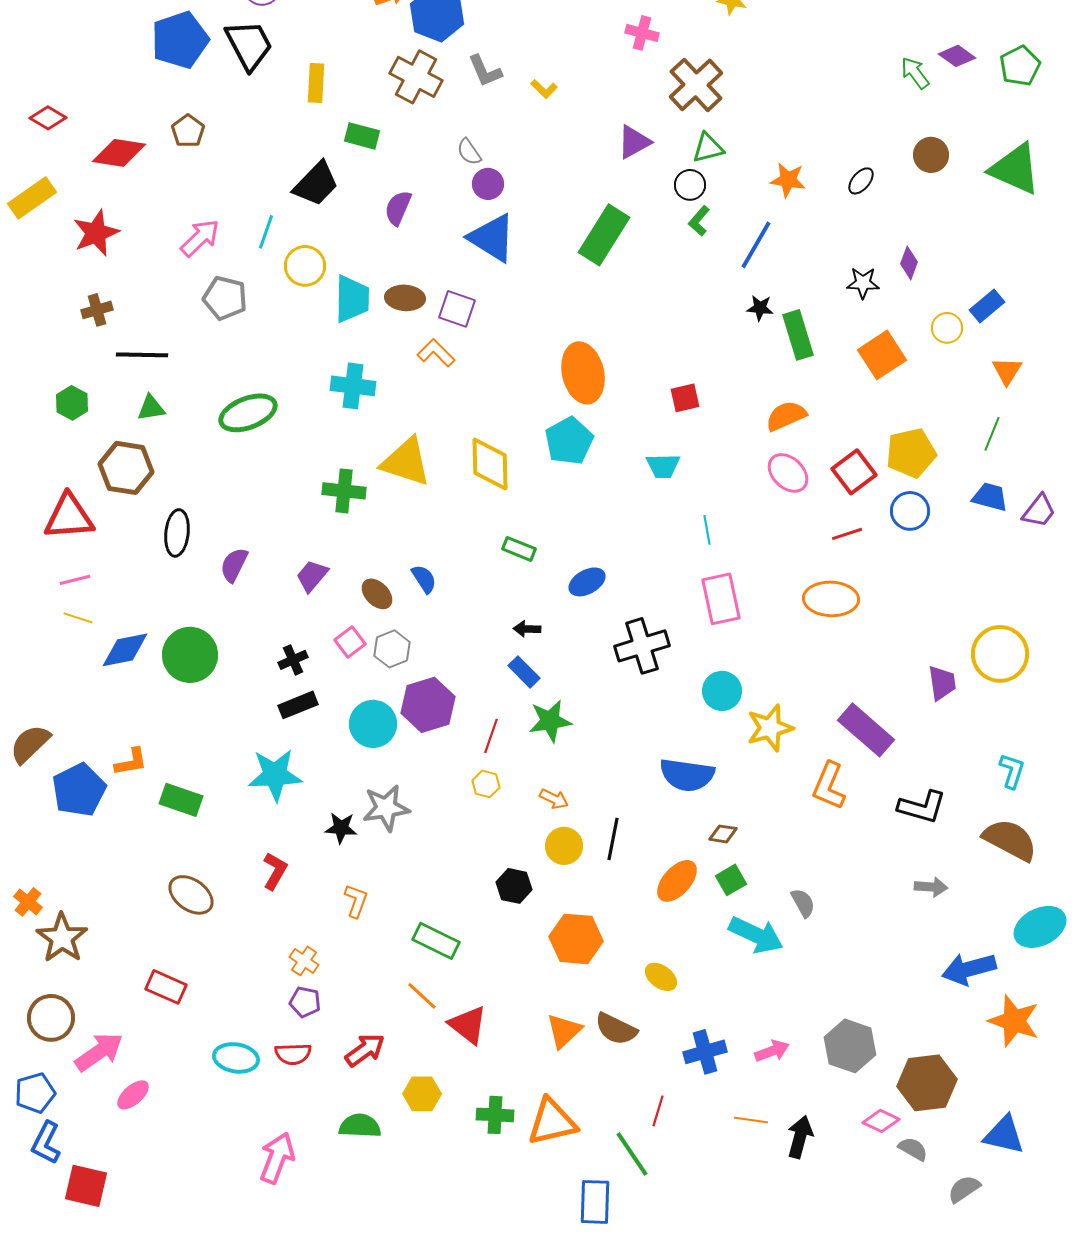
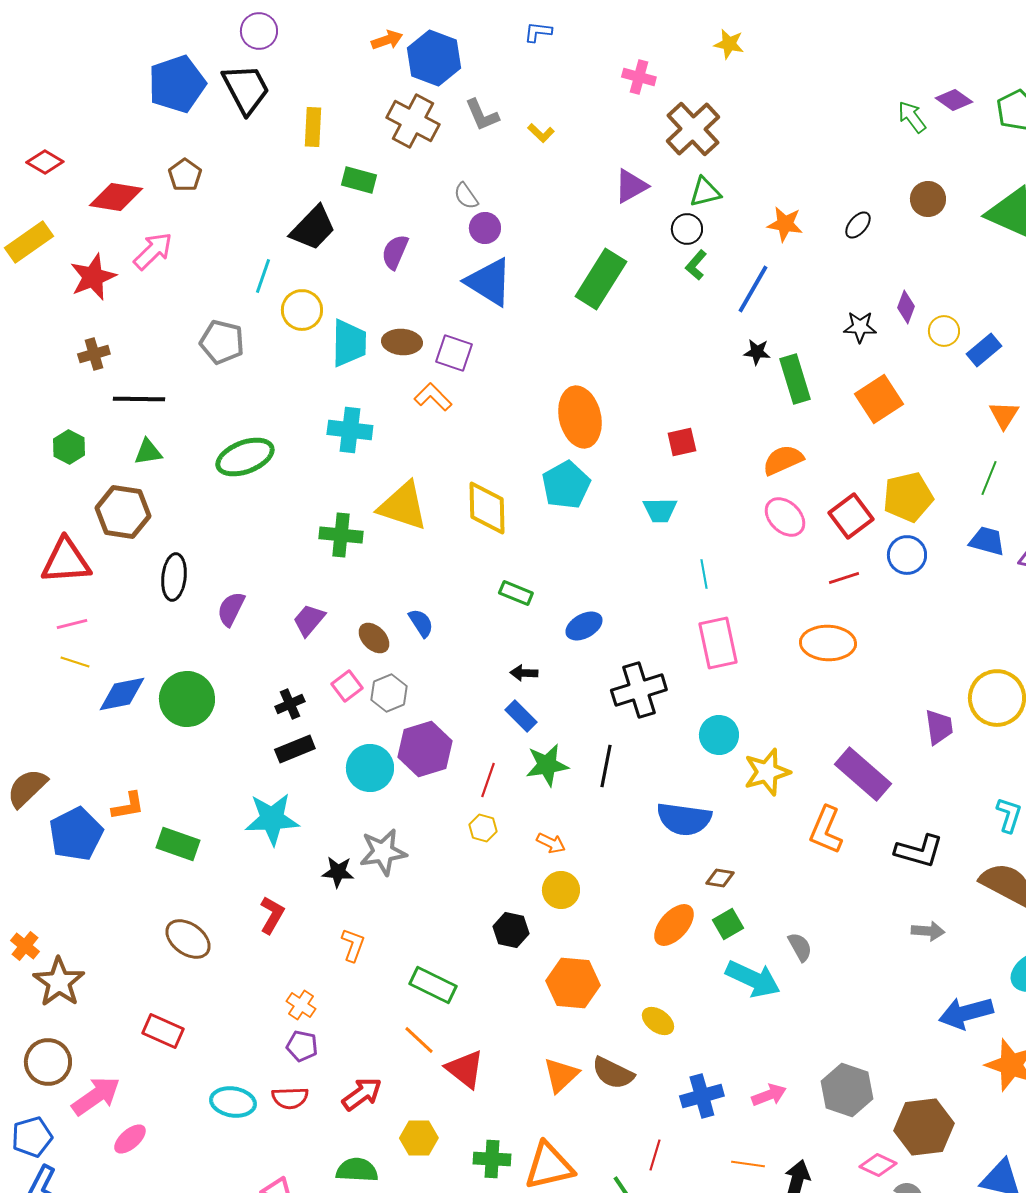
pink arrow: (200, 238) -> (153, 251), moved
yellow circle: (947, 328) -> (944, 331), moved
black line: (613, 839) -> (606, 766), moved

